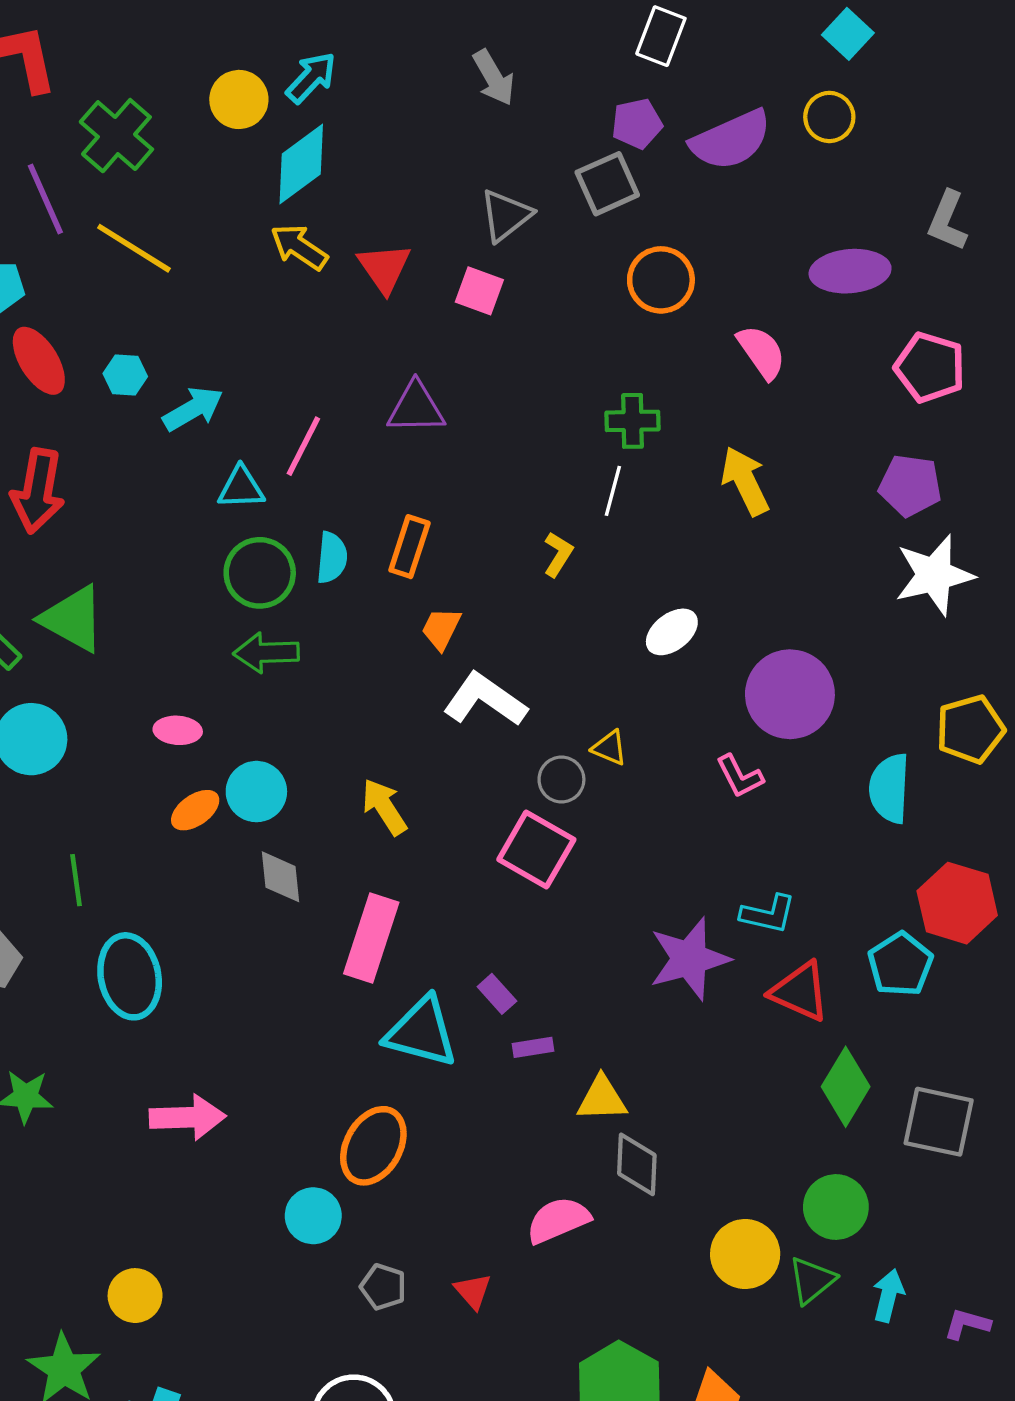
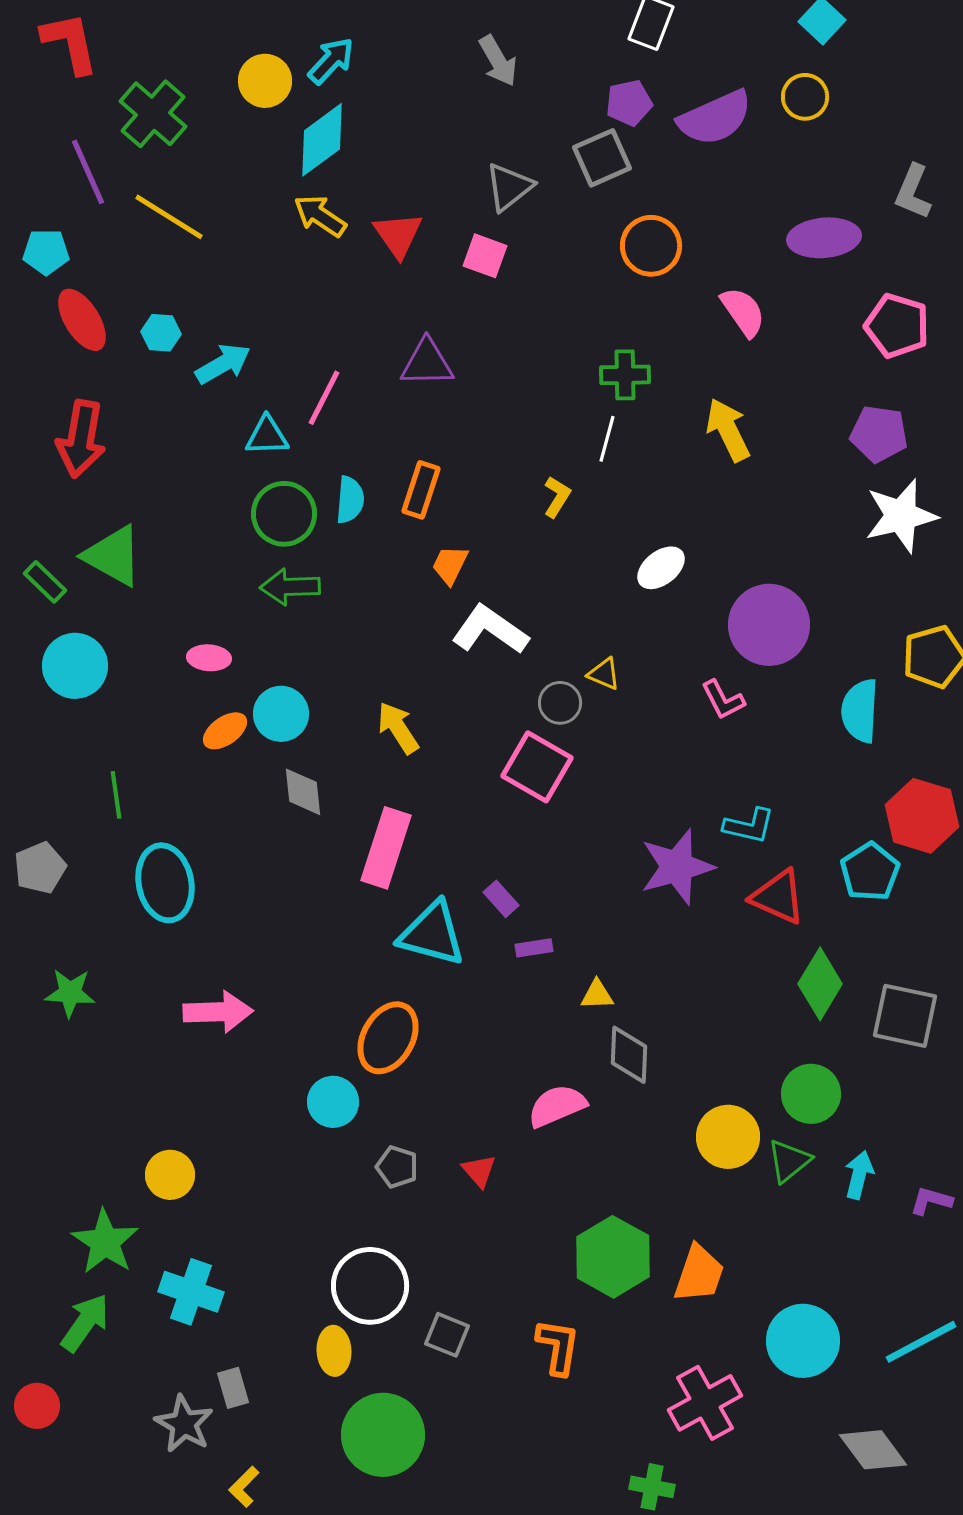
yellow triangle: (602, 1099) -> (597, 995), size x0.7

